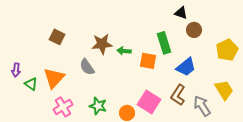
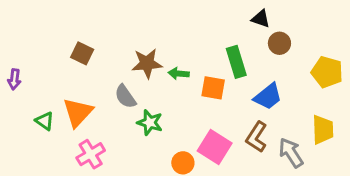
yellow pentagon: (227, 50) -> (327, 72), turned -30
purple arrow: (16, 70) -> (14, 79), moved
yellow trapezoid: (224, 90) -> (323, 130), turned 30
green star: (98, 106) -> (150, 122), moved

